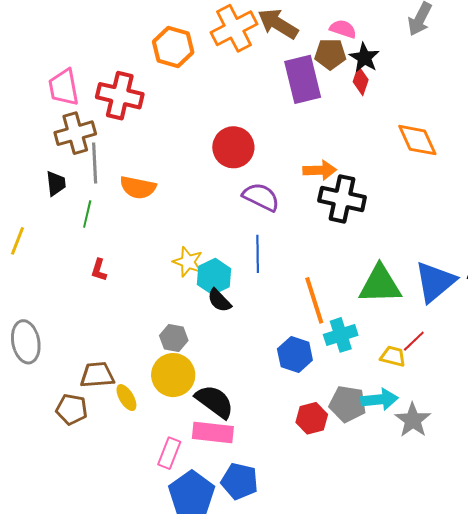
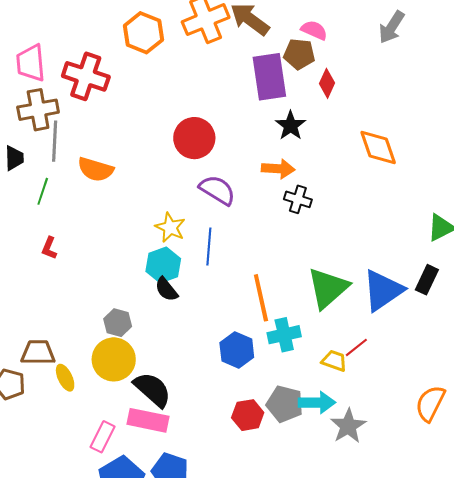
black star: (364, 58) -> (291, 126), moved
black cross: (342, 199) -> (298, 199), size x0.6
yellow star: (188, 262) -> (170, 227), moved
green triangle: (380, 284) -> (328, 288), turned -45

